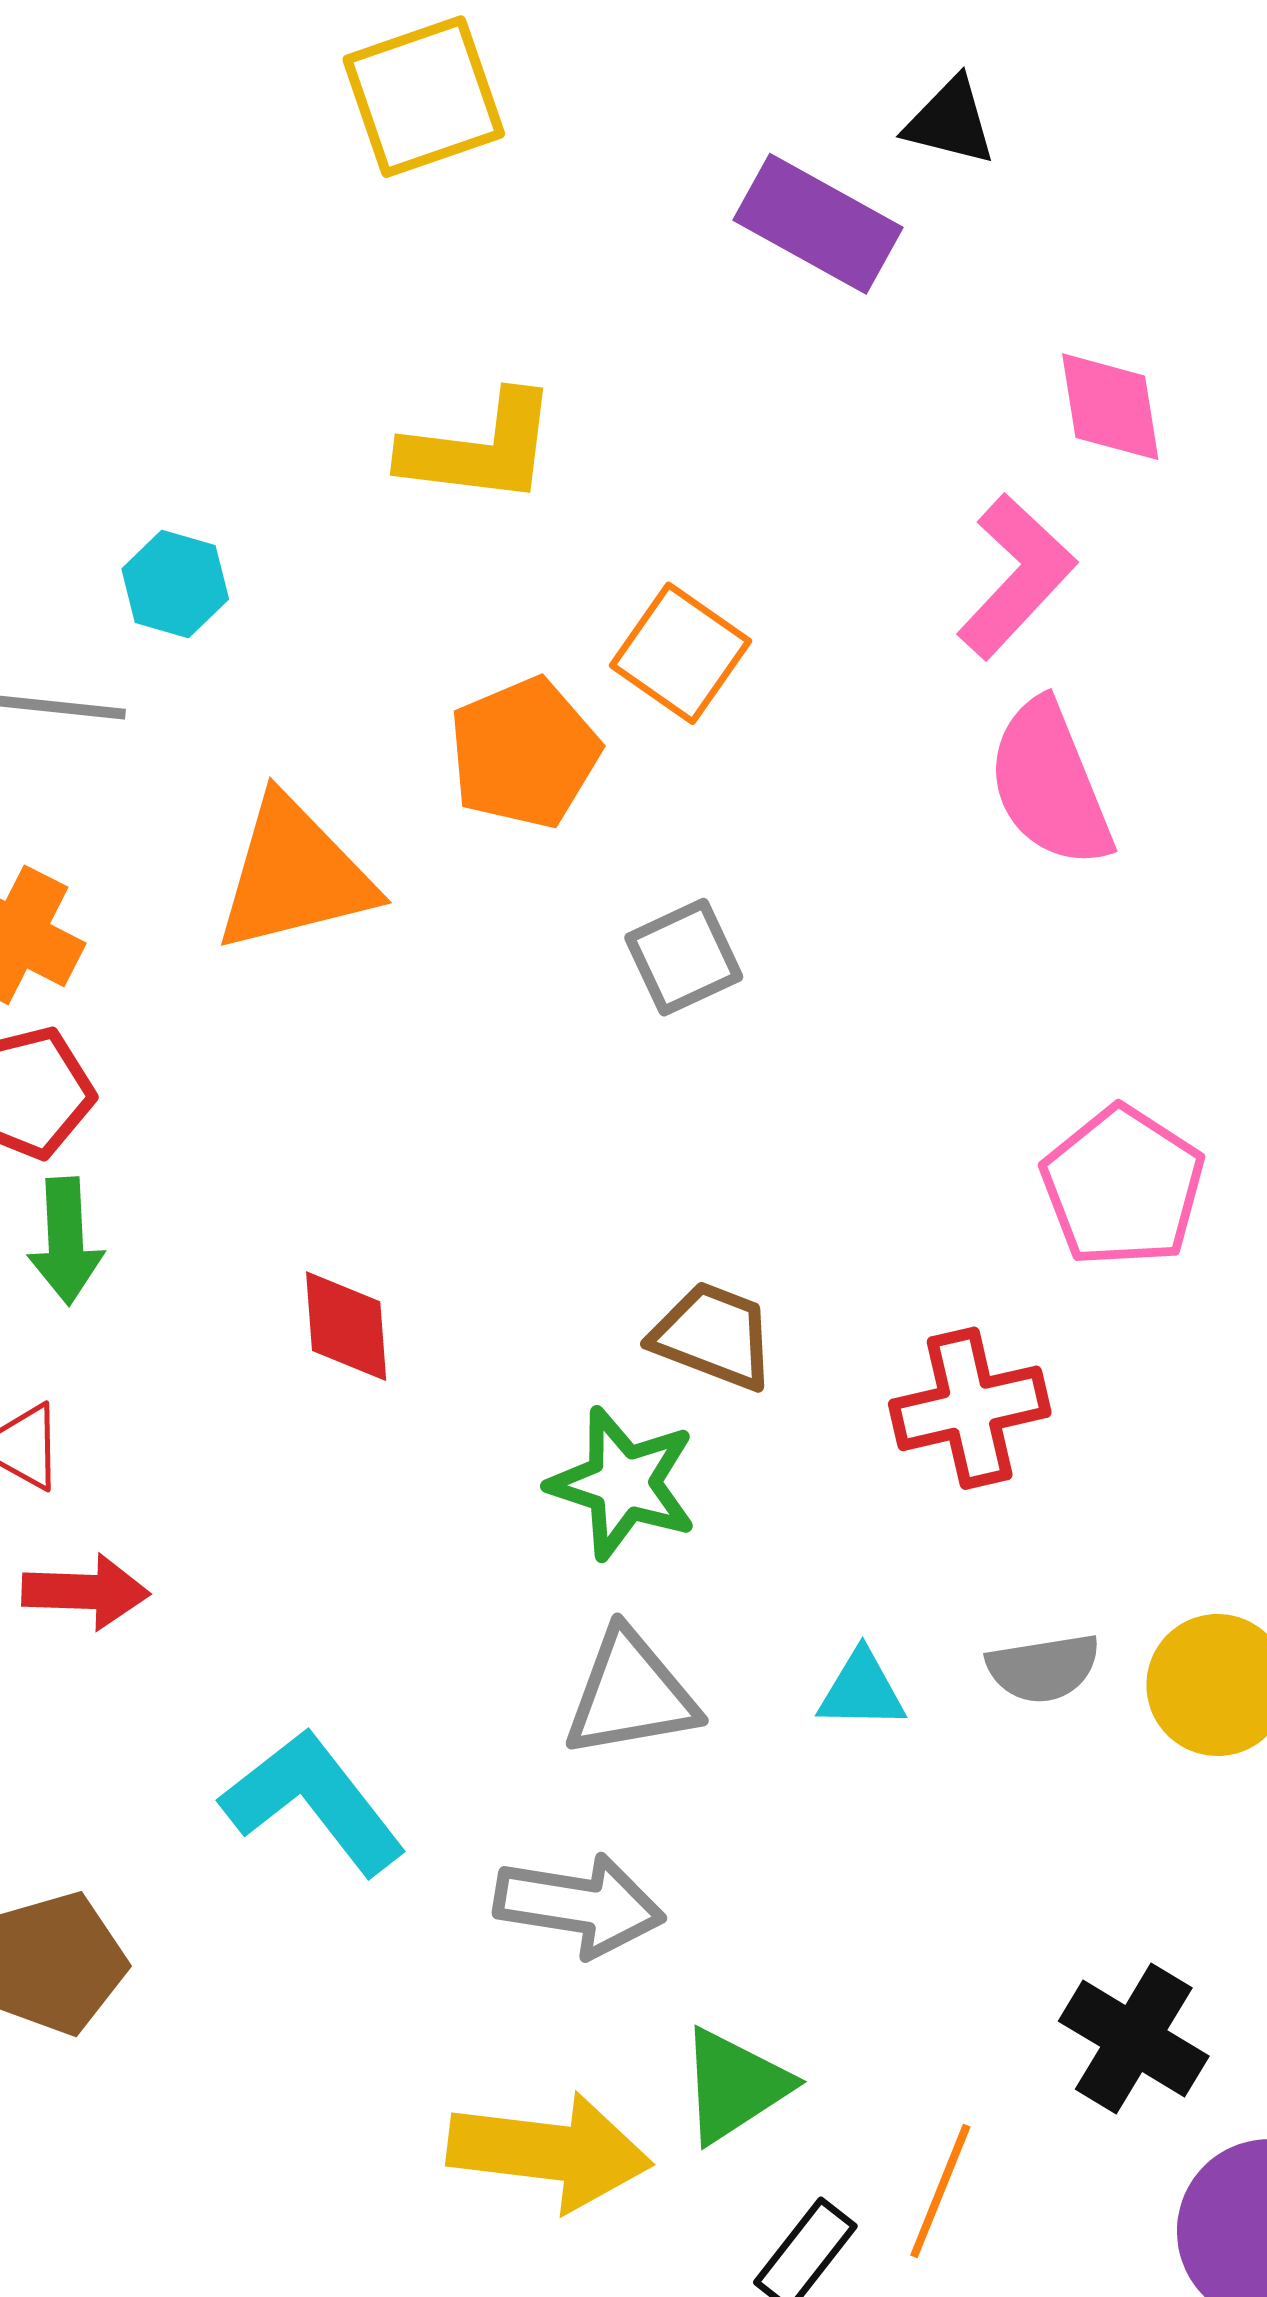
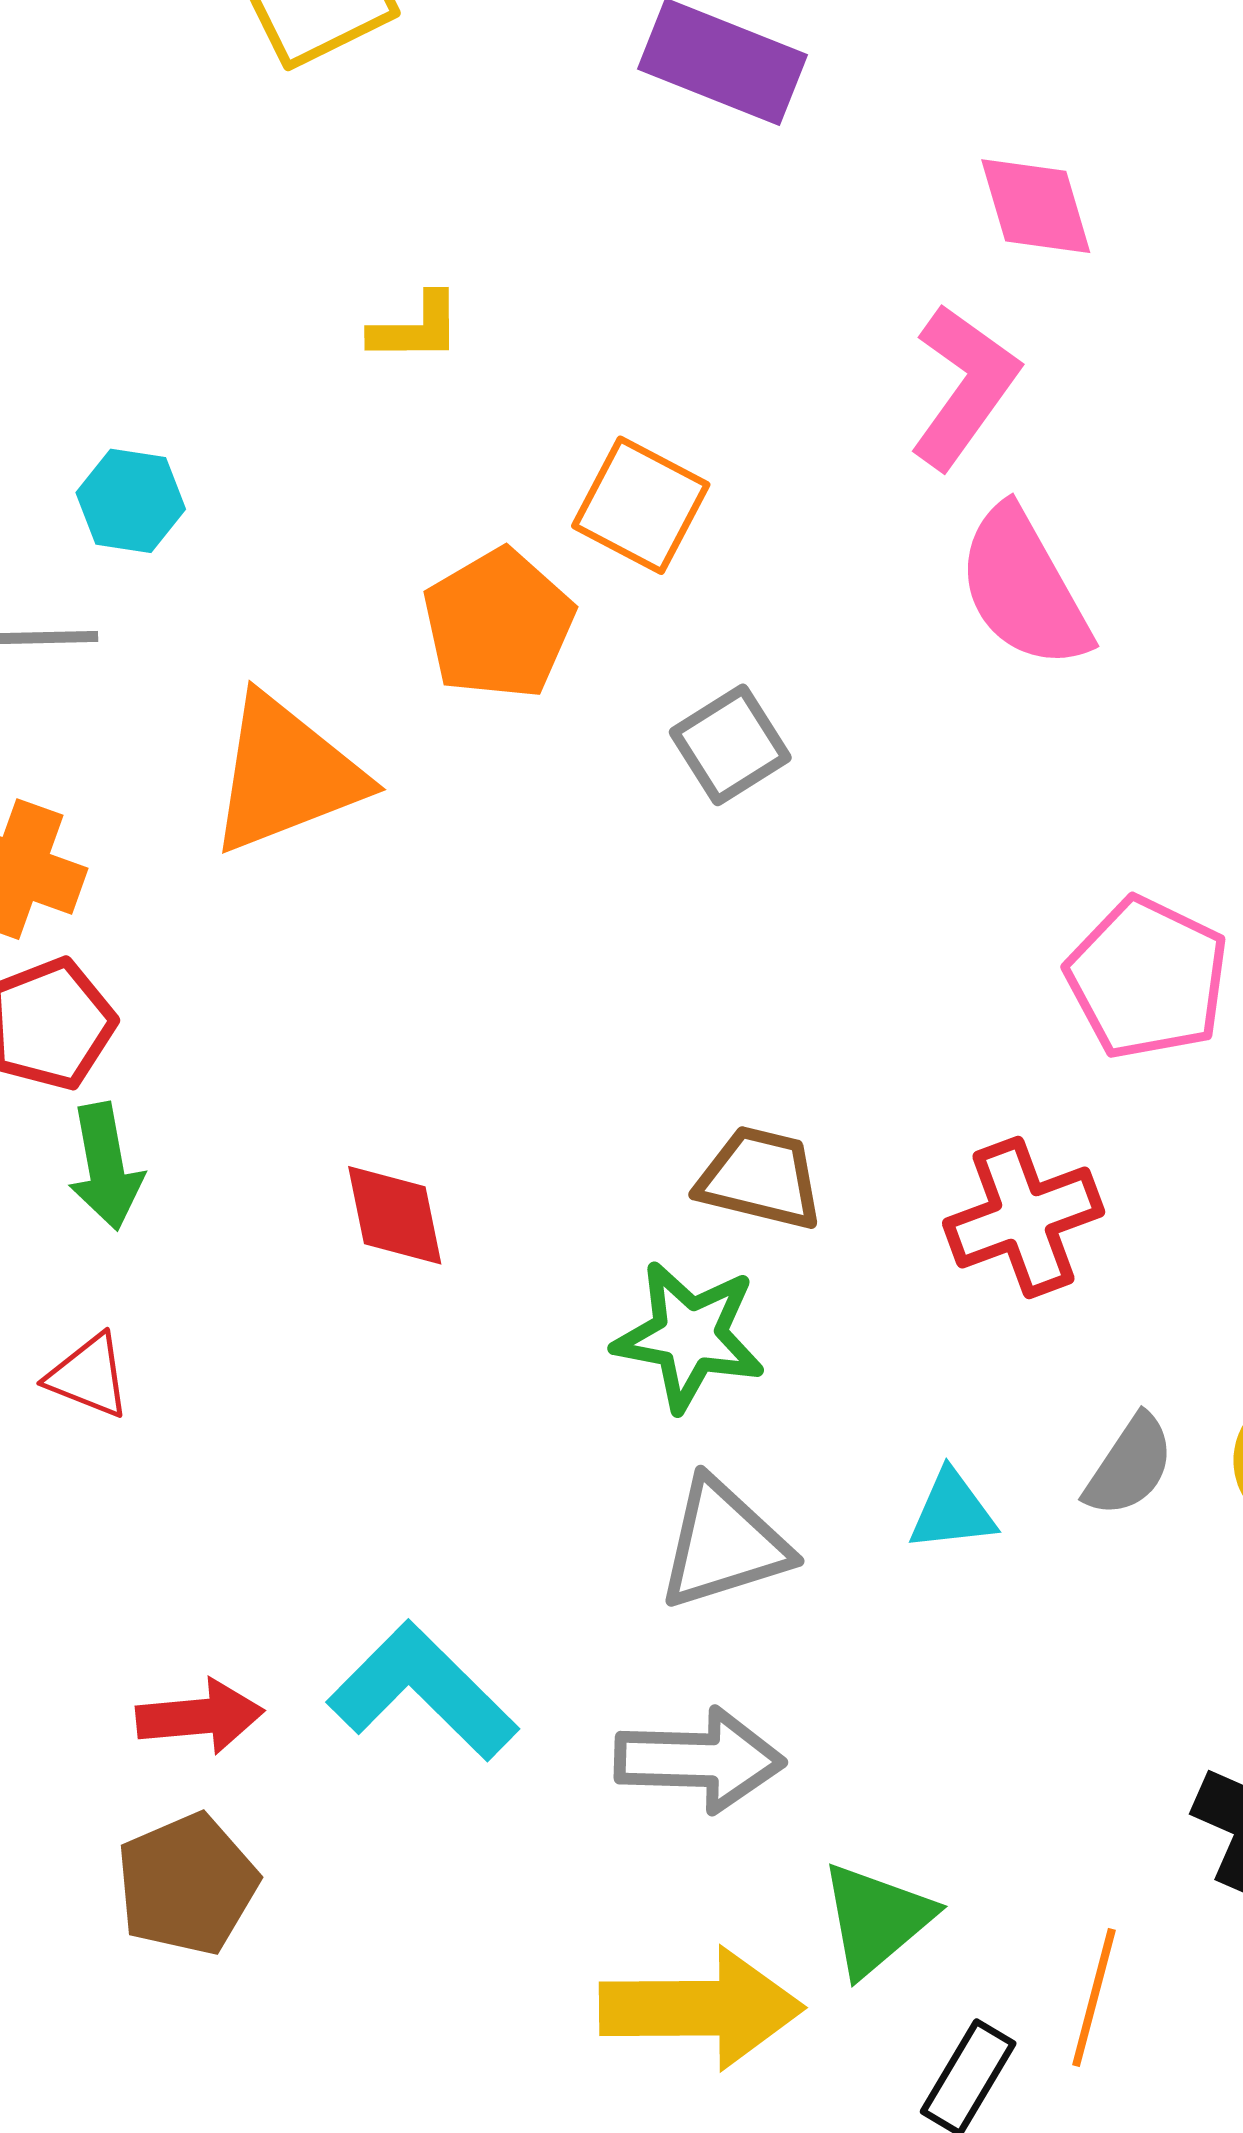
yellow L-shape: (480, 449) -> (416, 328), size x0.6
gray square: (684, 957) -> (730, 745), moved
red arrow: (86, 1592) -> (200, 1717), moved
gray semicircle: (1043, 1668) -> (1130, 1466), turned -40

